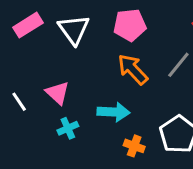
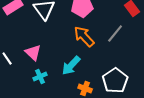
cyan arrow: (114, 112) -> (71, 66), turned 130

